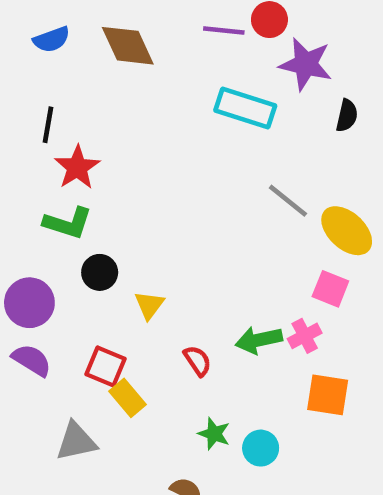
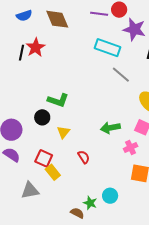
red star: (77, 167) -> (36, 47), moved
gray line: (288, 201) -> (121, 75), moved
green L-shape: (68, 223) -> (58, 100), moved
green arrow: (259, 340) -> (110, 128), moved
green star: (214, 434) -> (90, 203), moved

